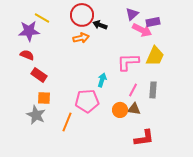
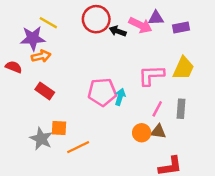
purple triangle: (132, 14) -> (156, 18), turned 40
pink arrow: (142, 30) -> (140, 25), moved
orange arrow: (81, 38) -> (41, 56), moved
red semicircle: (27, 55) -> (14, 67), moved
orange square: (44, 98) -> (59, 128), moved
pink pentagon: (87, 101) -> (102, 92), moved
orange line: (67, 122) -> (78, 147), turned 42

